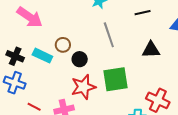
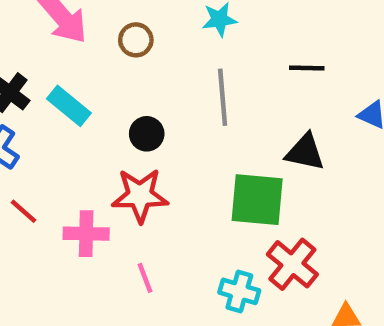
brown circle: (63, 45) -> (136, 40), moved
green square: (116, 79) -> (257, 200), moved

